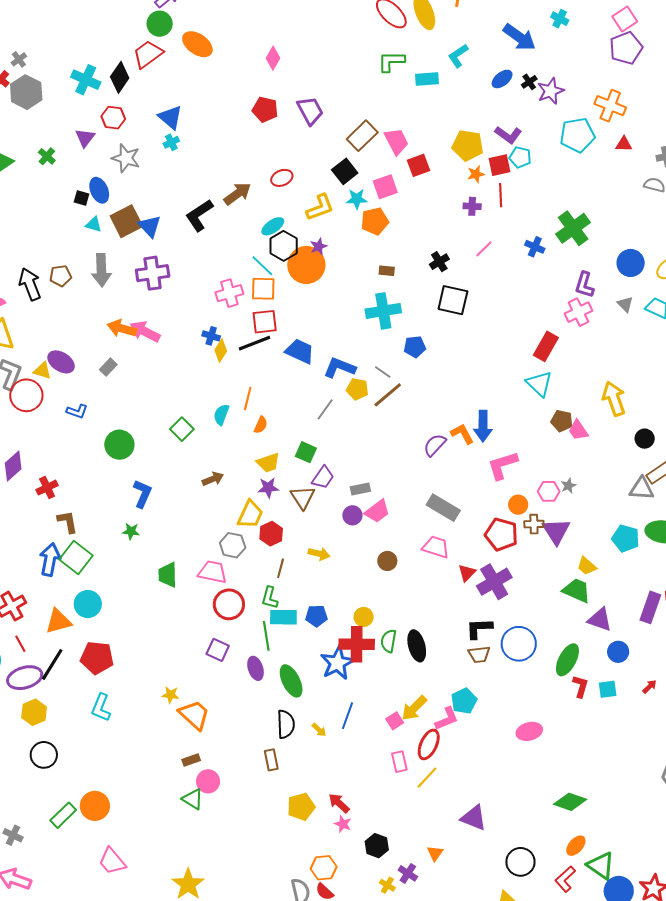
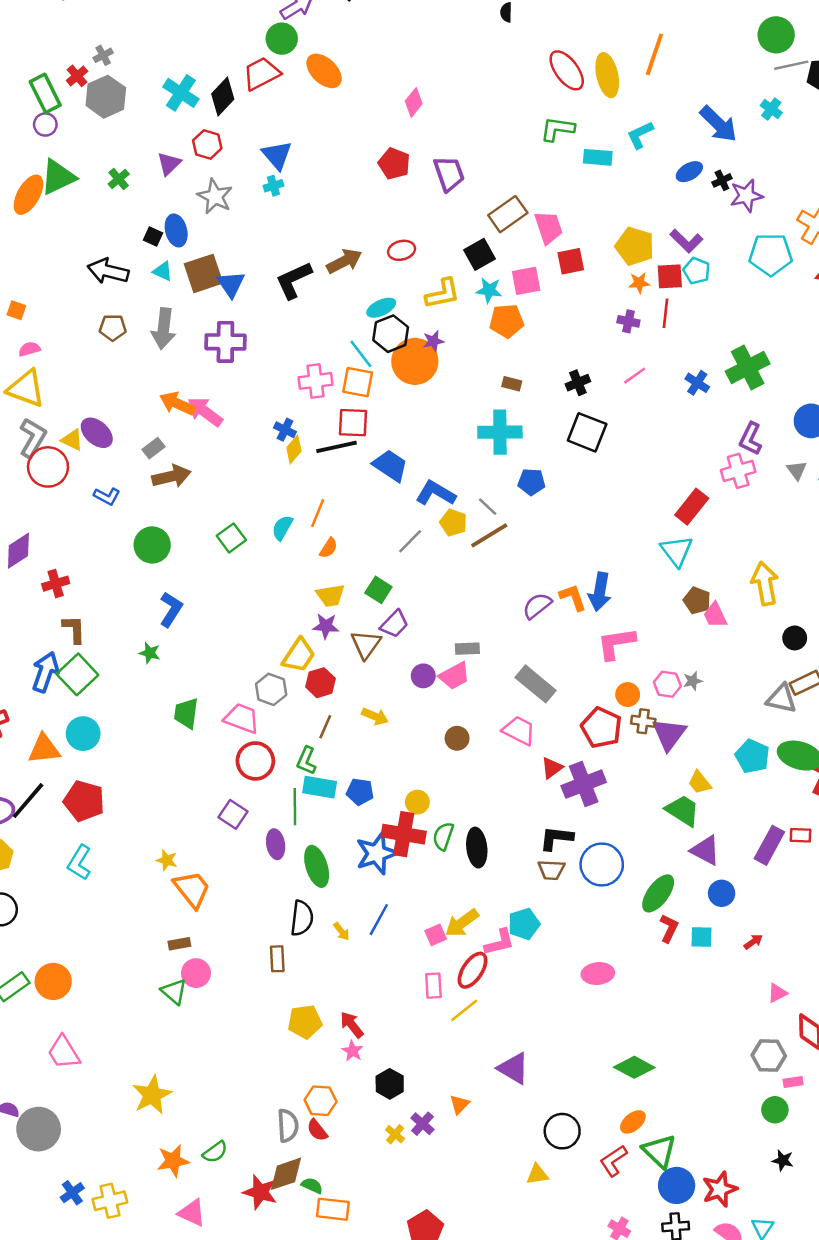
black arrow: (30, 284) -> (108, 271), moved, turned -64
brown arrow: (213, 479) -> (171, 476), moved, size x1.4
gray rectangle: (360, 489) -> (467, 649), moved

